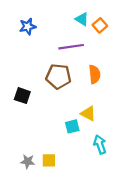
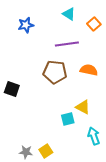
cyan triangle: (82, 19) -> (69, 14), moved
orange semicircle: (95, 74) -> (89, 70), turned -72
black square: (22, 96) -> (12, 89), moved
yellow square: (49, 160) -> (46, 151), turned -32

